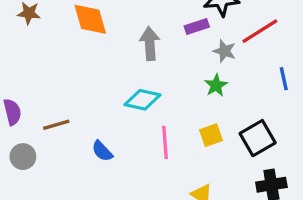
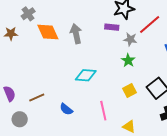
purple rectangle: (197, 26) -> (112, 27), turned 32
gray arrow: (150, 44) -> (76, 34), moved
pink line: (165, 142) -> (103, 111), moved

